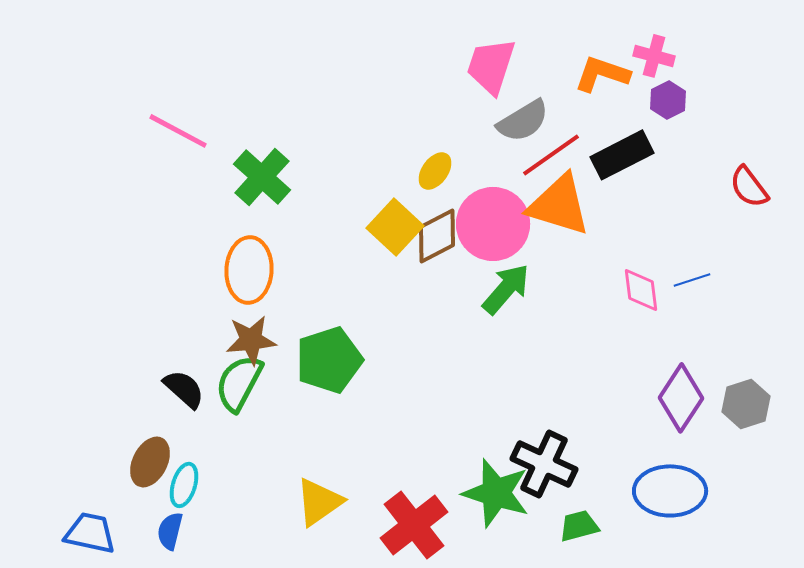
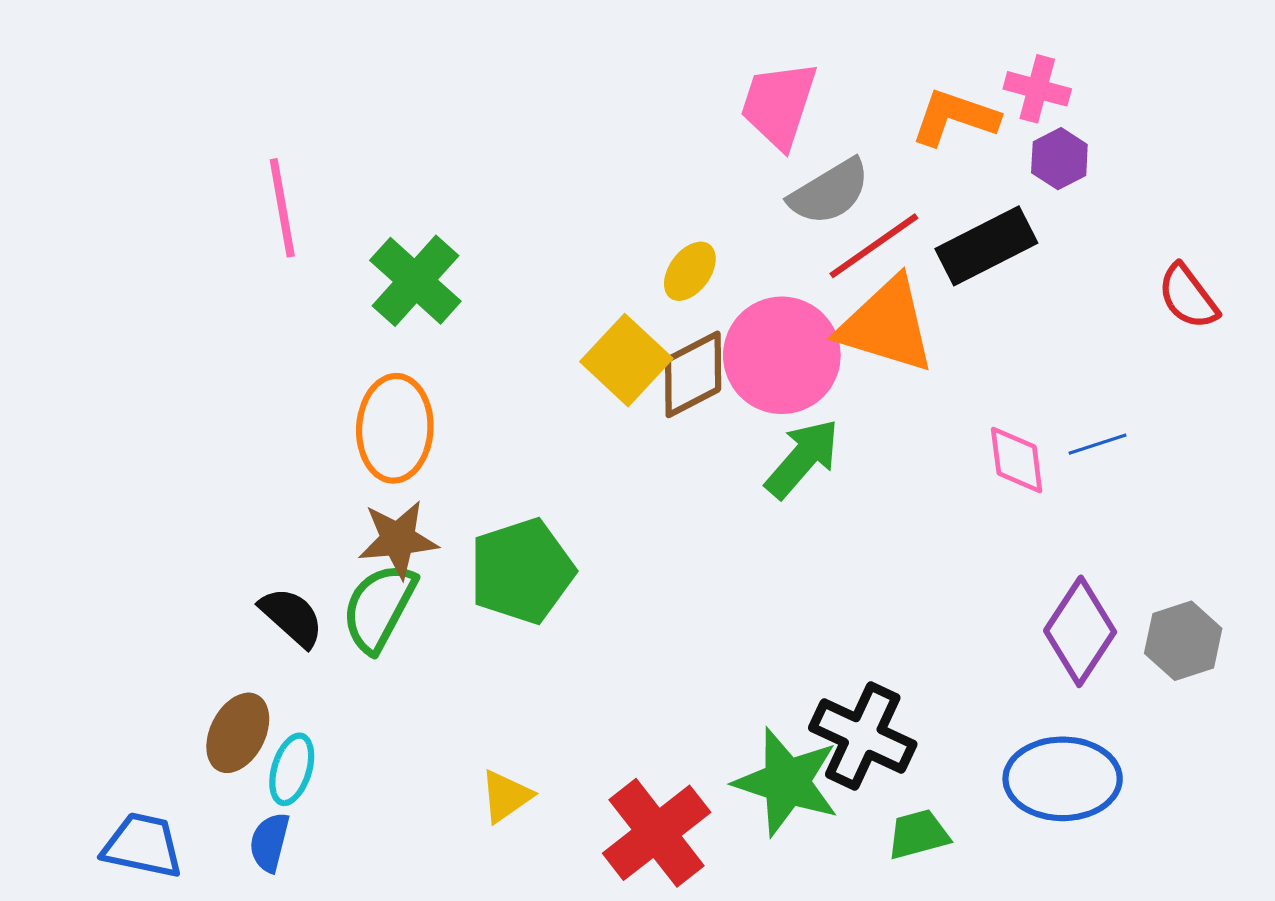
pink line: (178, 131) -> (282, 208), turned 52
yellow triangle: (319, 502) -> (506, 796), size x0.7

